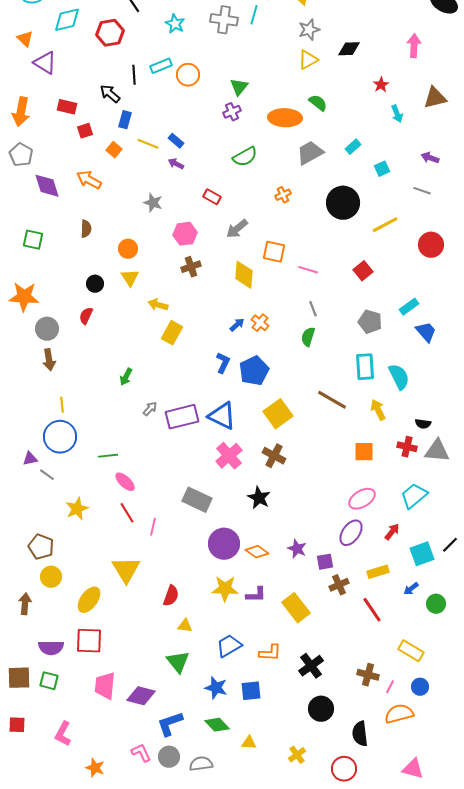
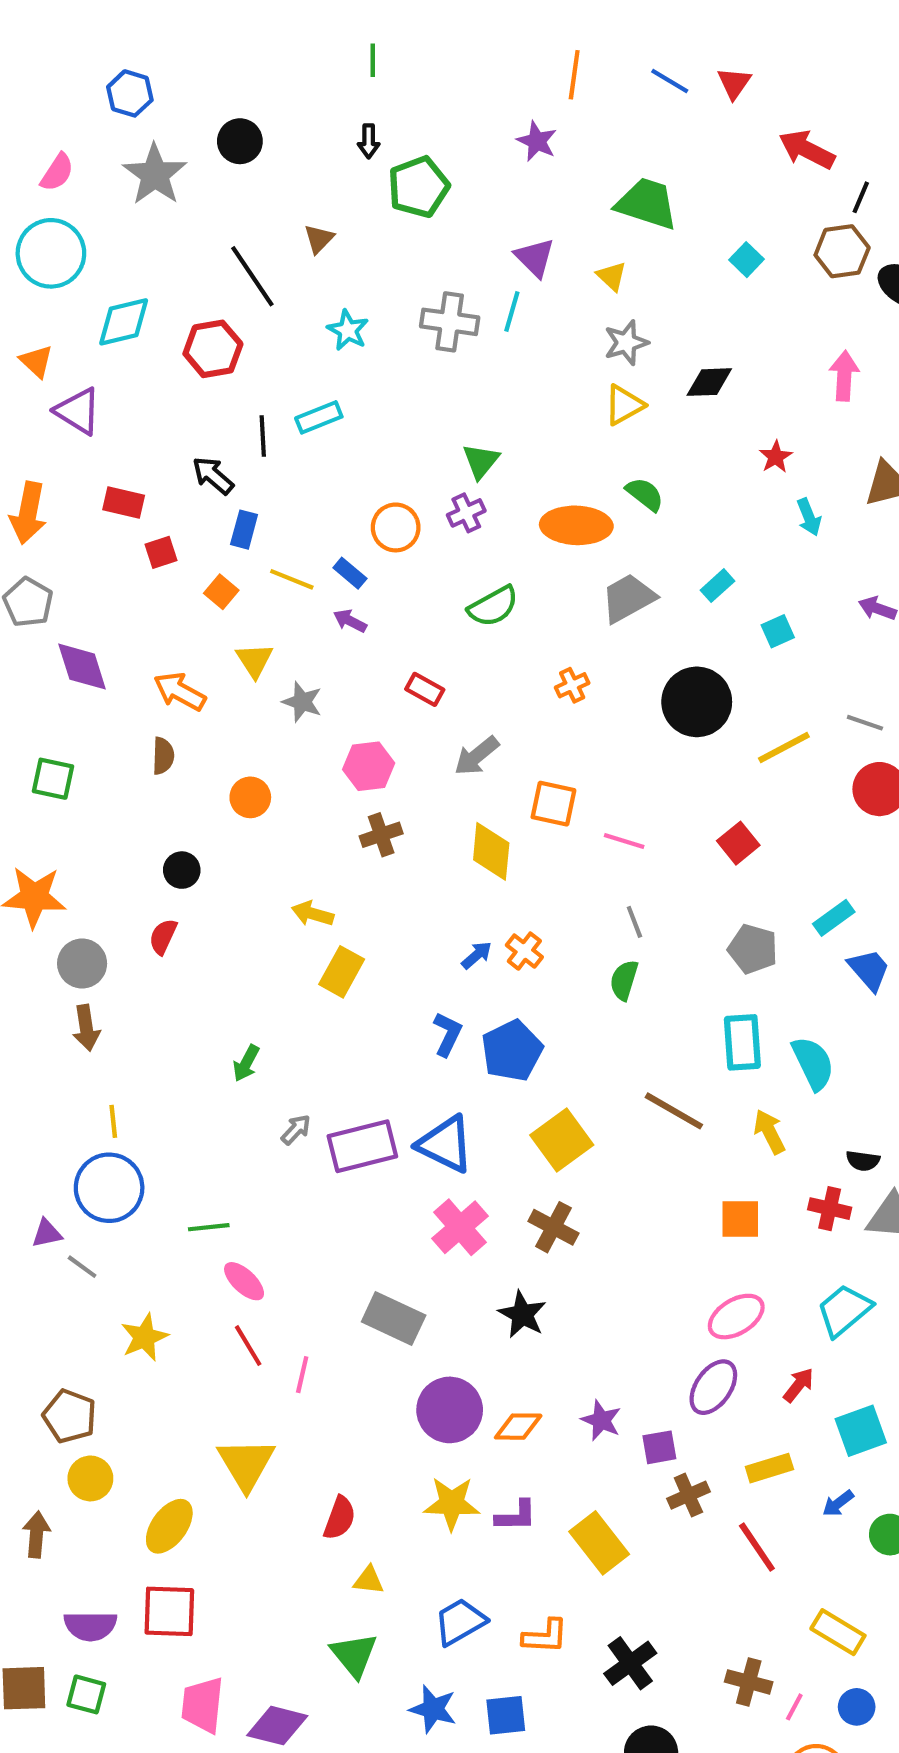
orange circle: (188, 75) -> (396, 527), moved
orange arrow: (89, 180) -> (180, 691), moved
gray line: (422, 191) -> (865, 723), moved
yellow triangle: (130, 278) -> (254, 660), moved
orange diamond: (257, 552) -> (518, 1427), turned -35

